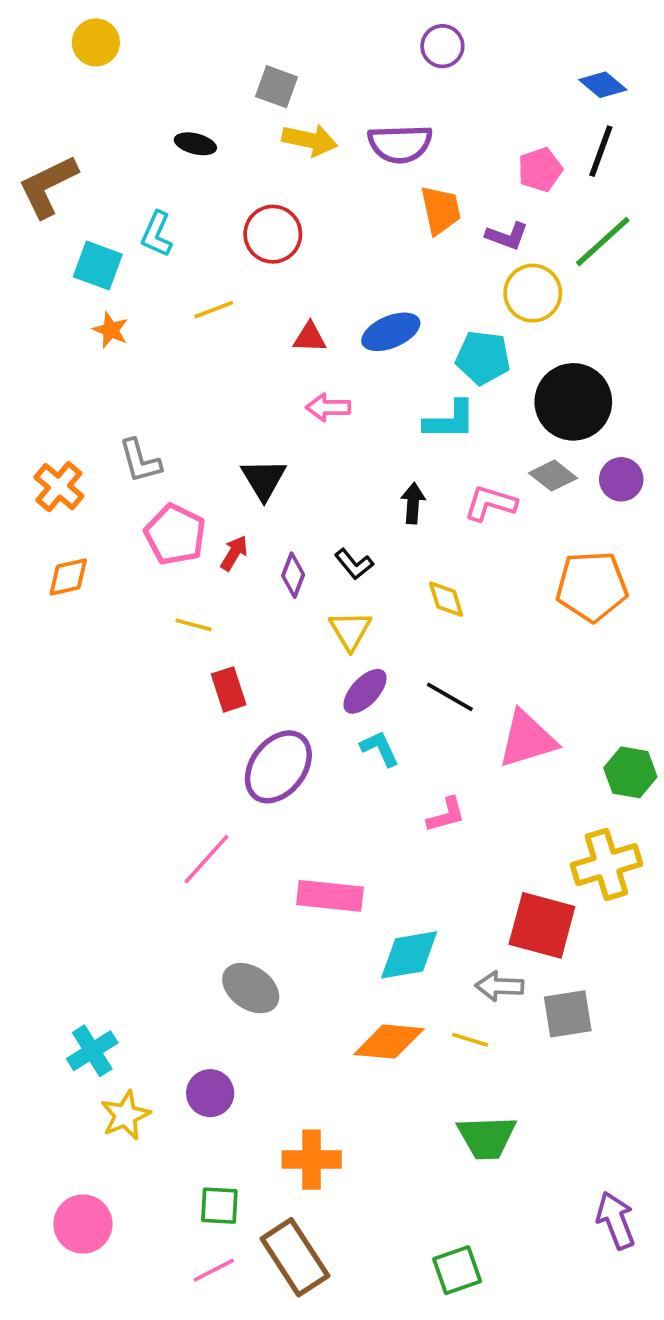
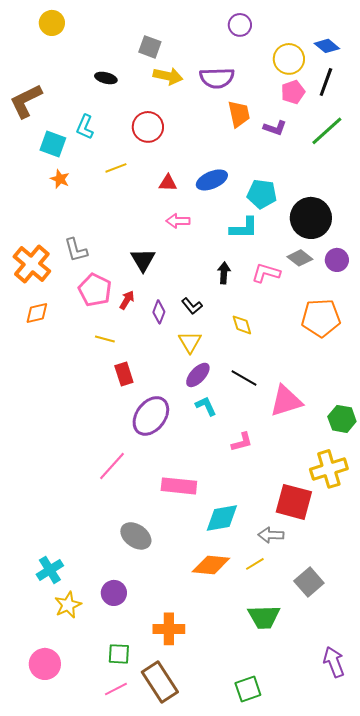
yellow circle: (533, 293) -> (289, 59), moved
orange cross: (59, 487) -> (32, 264), size x1.4
gray square: (568, 1014) -> (309, 582), moved, turned -32
yellow line: (470, 1040) -> (255, 564), turned -48

